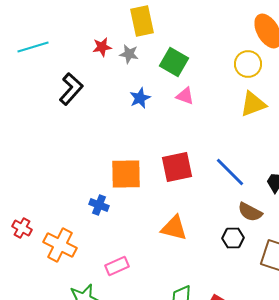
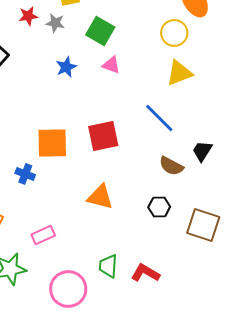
blue line: (230, 172) -> (159, 118), moved
brown semicircle: (250, 212) -> (171, 166), moved

